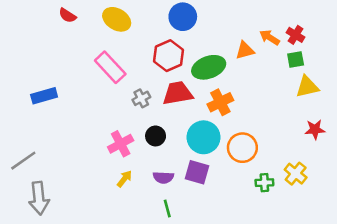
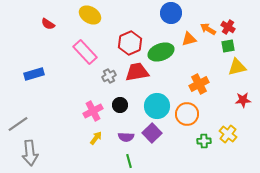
red semicircle: (67, 15) -> (48, 24), moved
blue circle: (183, 17) -> (171, 13), moved
orange cross: (220, 102) -> (199, 84), moved
purple square: (197, 172) -> (152, 133), turned 30

